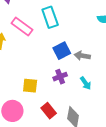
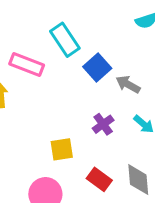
blue square: (62, 51) -> (97, 67), moved
gray arrow: (82, 56) -> (128, 84), turned 35

